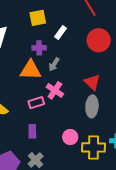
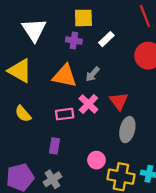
purple cross: (39, 48) -> (74, 41), moved
red triangle: (92, 82) -> (119, 101), moved

